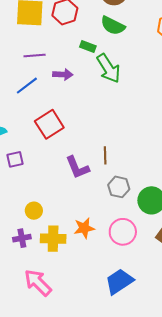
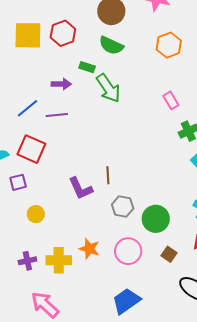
purple line: (35, 56) -> (57, 115), moved
purple arrow: (63, 74) -> (61, 84), moved
red square: (49, 124) -> (31, 149), moved, turned -32
yellow circle: (34, 211) -> (36, 214), moved
orange star: (84, 228) -> (89, 249), turned 30

